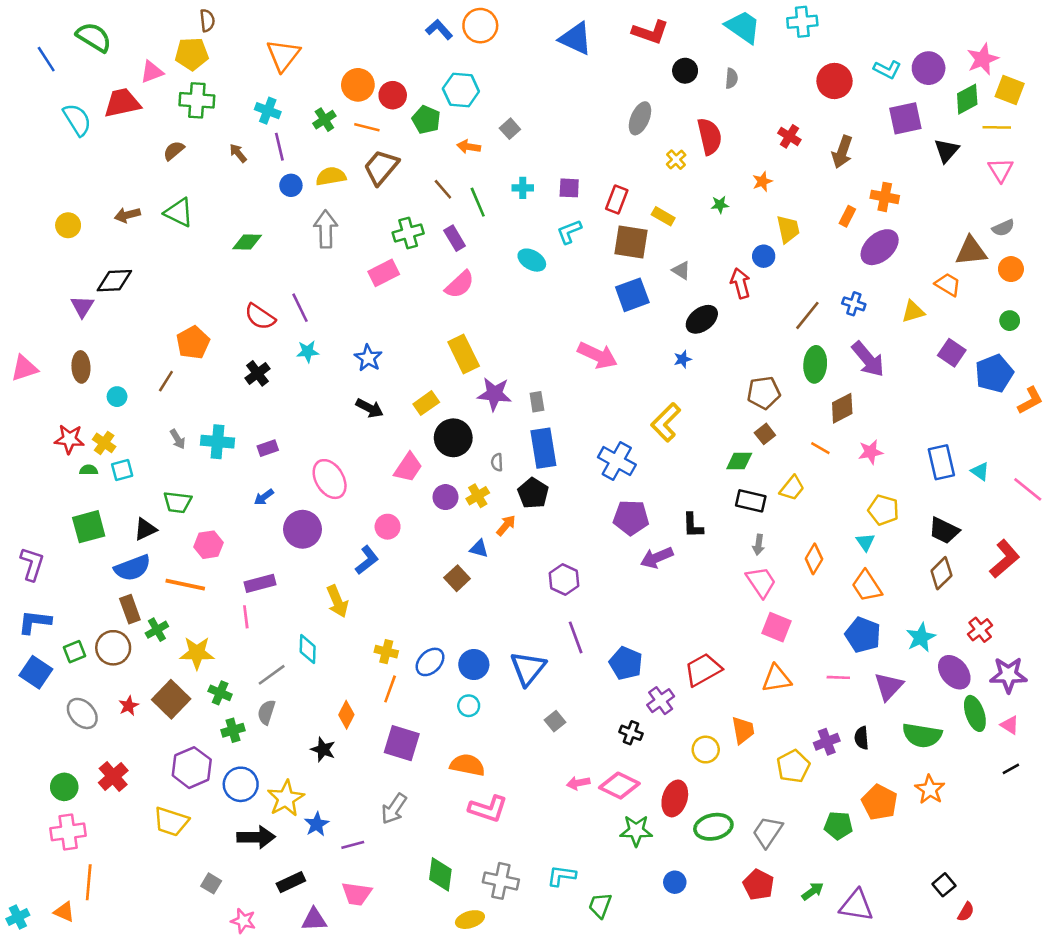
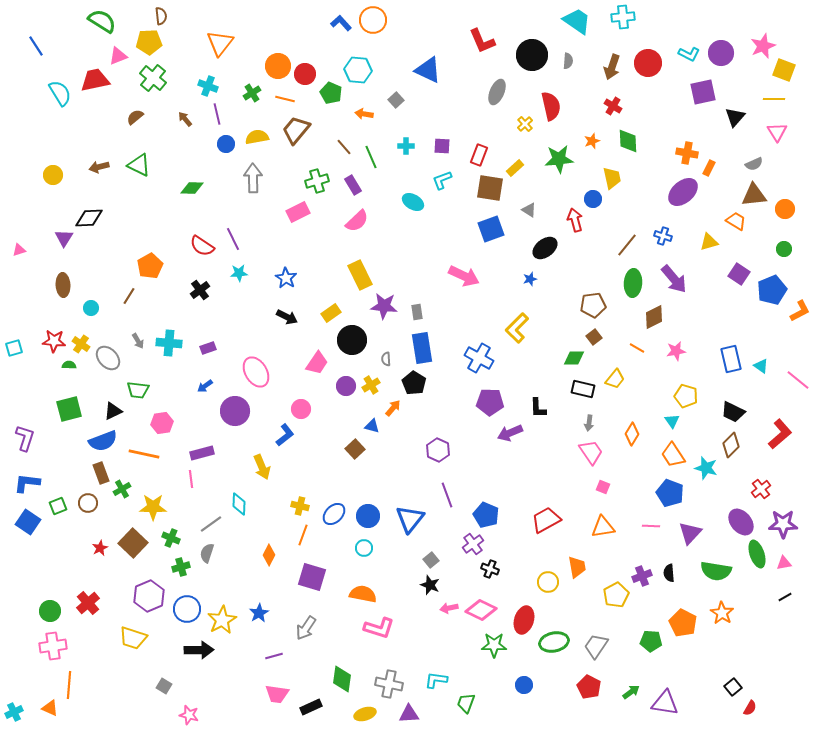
red L-shape: (650, 32) -> (482, 41), moved, turned 48
green semicircle: (94, 37) -> (102, 21), moved
blue triangle: (576, 38) -> (428, 70), moved
black circle: (685, 71) -> (532, 55), size x1.6
green diamond: (967, 99) -> (628, 141), moved, turned -65
green cross: (197, 100) -> (153, 78), turned 36
brown arrow: (842, 152) -> (612, 67), moved
green star: (720, 205) -> (559, 159), size x2.0
yellow rectangle: (663, 216) -> (515, 168), turned -72
orange rectangle: (847, 216) -> (709, 168), moved
gray semicircle: (1003, 228) -> (754, 164), moved
pink triangle: (24, 368) -> (19, 250), moved, size x0.6
cyan square: (122, 470) -> (14, 348), moved
pink square: (777, 627) -> (603, 487), size x0.6
cyan star: (921, 637) -> (706, 468), moved, turned -30
brown circle: (113, 648) -> (88, 503), size x0.7
purple cross: (661, 701) -> (473, 544), moved
gray ellipse: (82, 713) -> (108, 358), moved
pink triangle: (1010, 725) -> (784, 563), turned -42
black star: (323, 750) -> (430, 585), moved
blue star: (317, 824) -> (259, 613), moved
black rectangle: (291, 882) -> (311, 707), moved
purple triangle: (314, 920) -> (409, 714), moved

